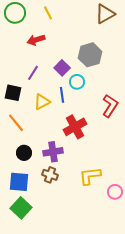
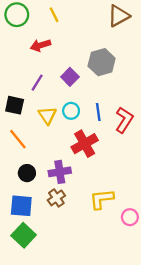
cyan circle: (77, 82) -> (71, 111), moved
blue line: (62, 95) -> (98, 112), moved
yellow triangle: (42, 102) -> (47, 115), turned -36
brown cross: (50, 175) -> (56, 198), turned 35

